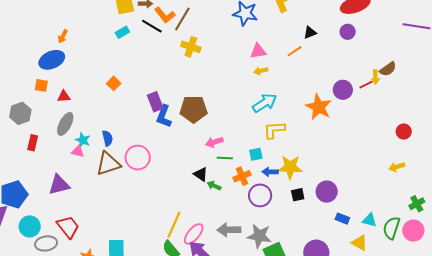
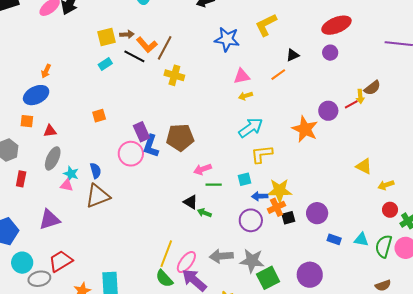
orange square: (114, 83) -> (99, 116), turned 32
red circle: (404, 132) -> (390, 210), moved
pink circle: (138, 158) -> (131, 154), moved
orange cross: (242, 176) -> (276, 207), moved
red trapezoid: (68, 227) -> (61, 261), turned -80
yellow triangle: (360, 243) -> (364, 166), moved

